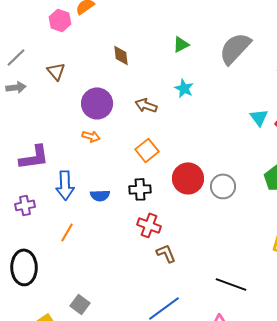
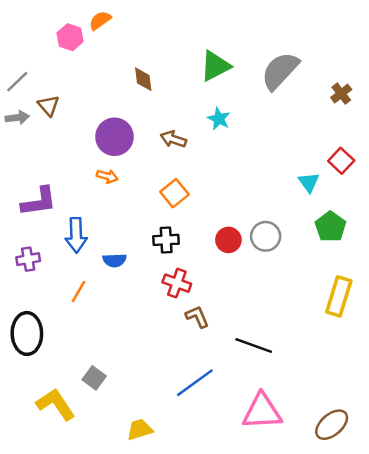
green triangle: (181, 44) -> (215, 66), size x1.6
brown triangle: (56, 71) -> (49, 106), moved
cyan triangle: (259, 117) -> (309, 182), moved
red circle: (188, 178) -> (228, 240), moved, size x0.7
blue semicircle: (100, 195) -> (114, 260), moved
black line: (231, 284) -> (254, 345), moved

